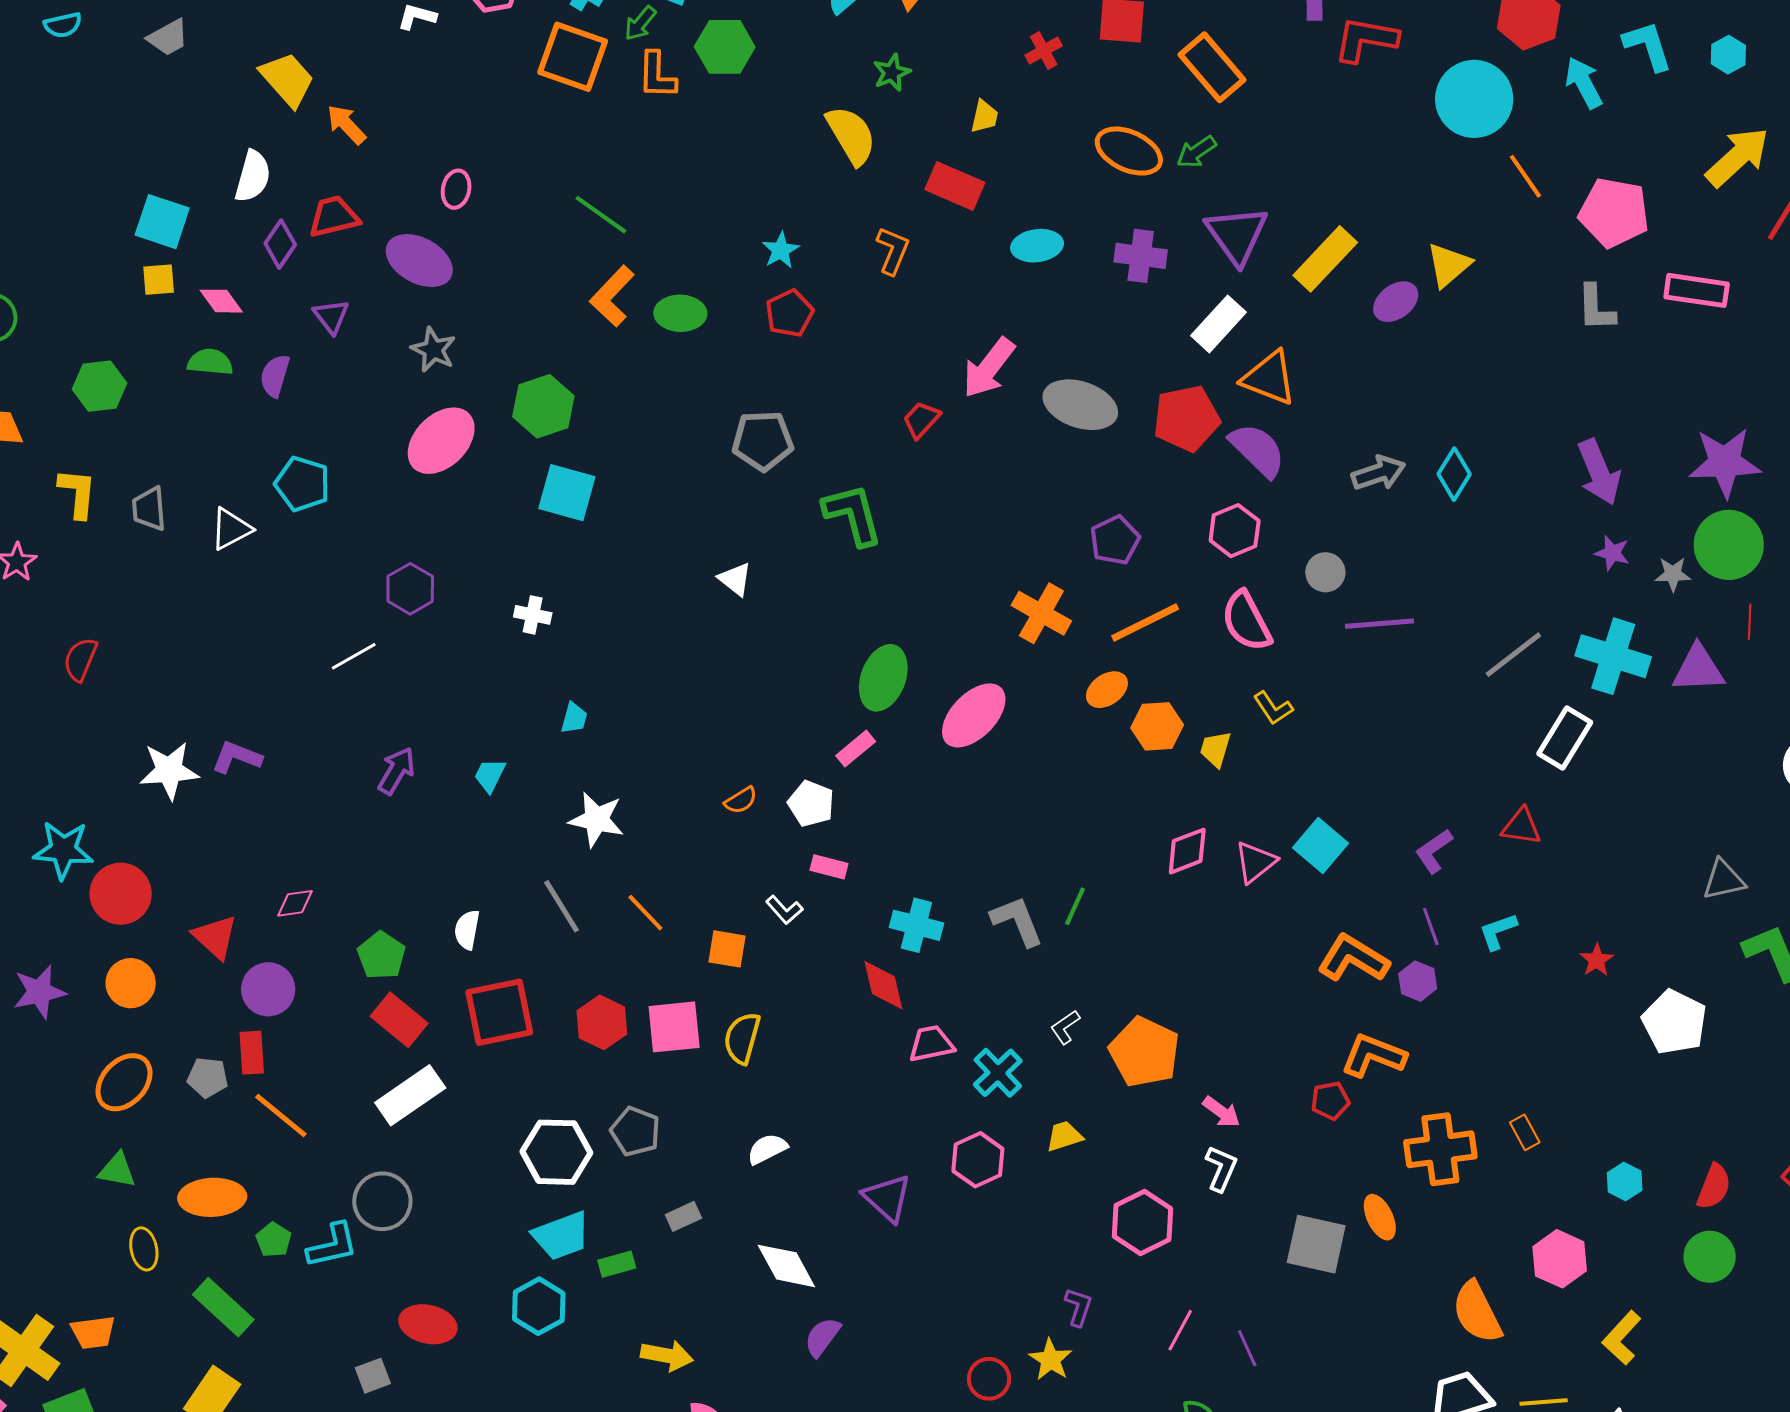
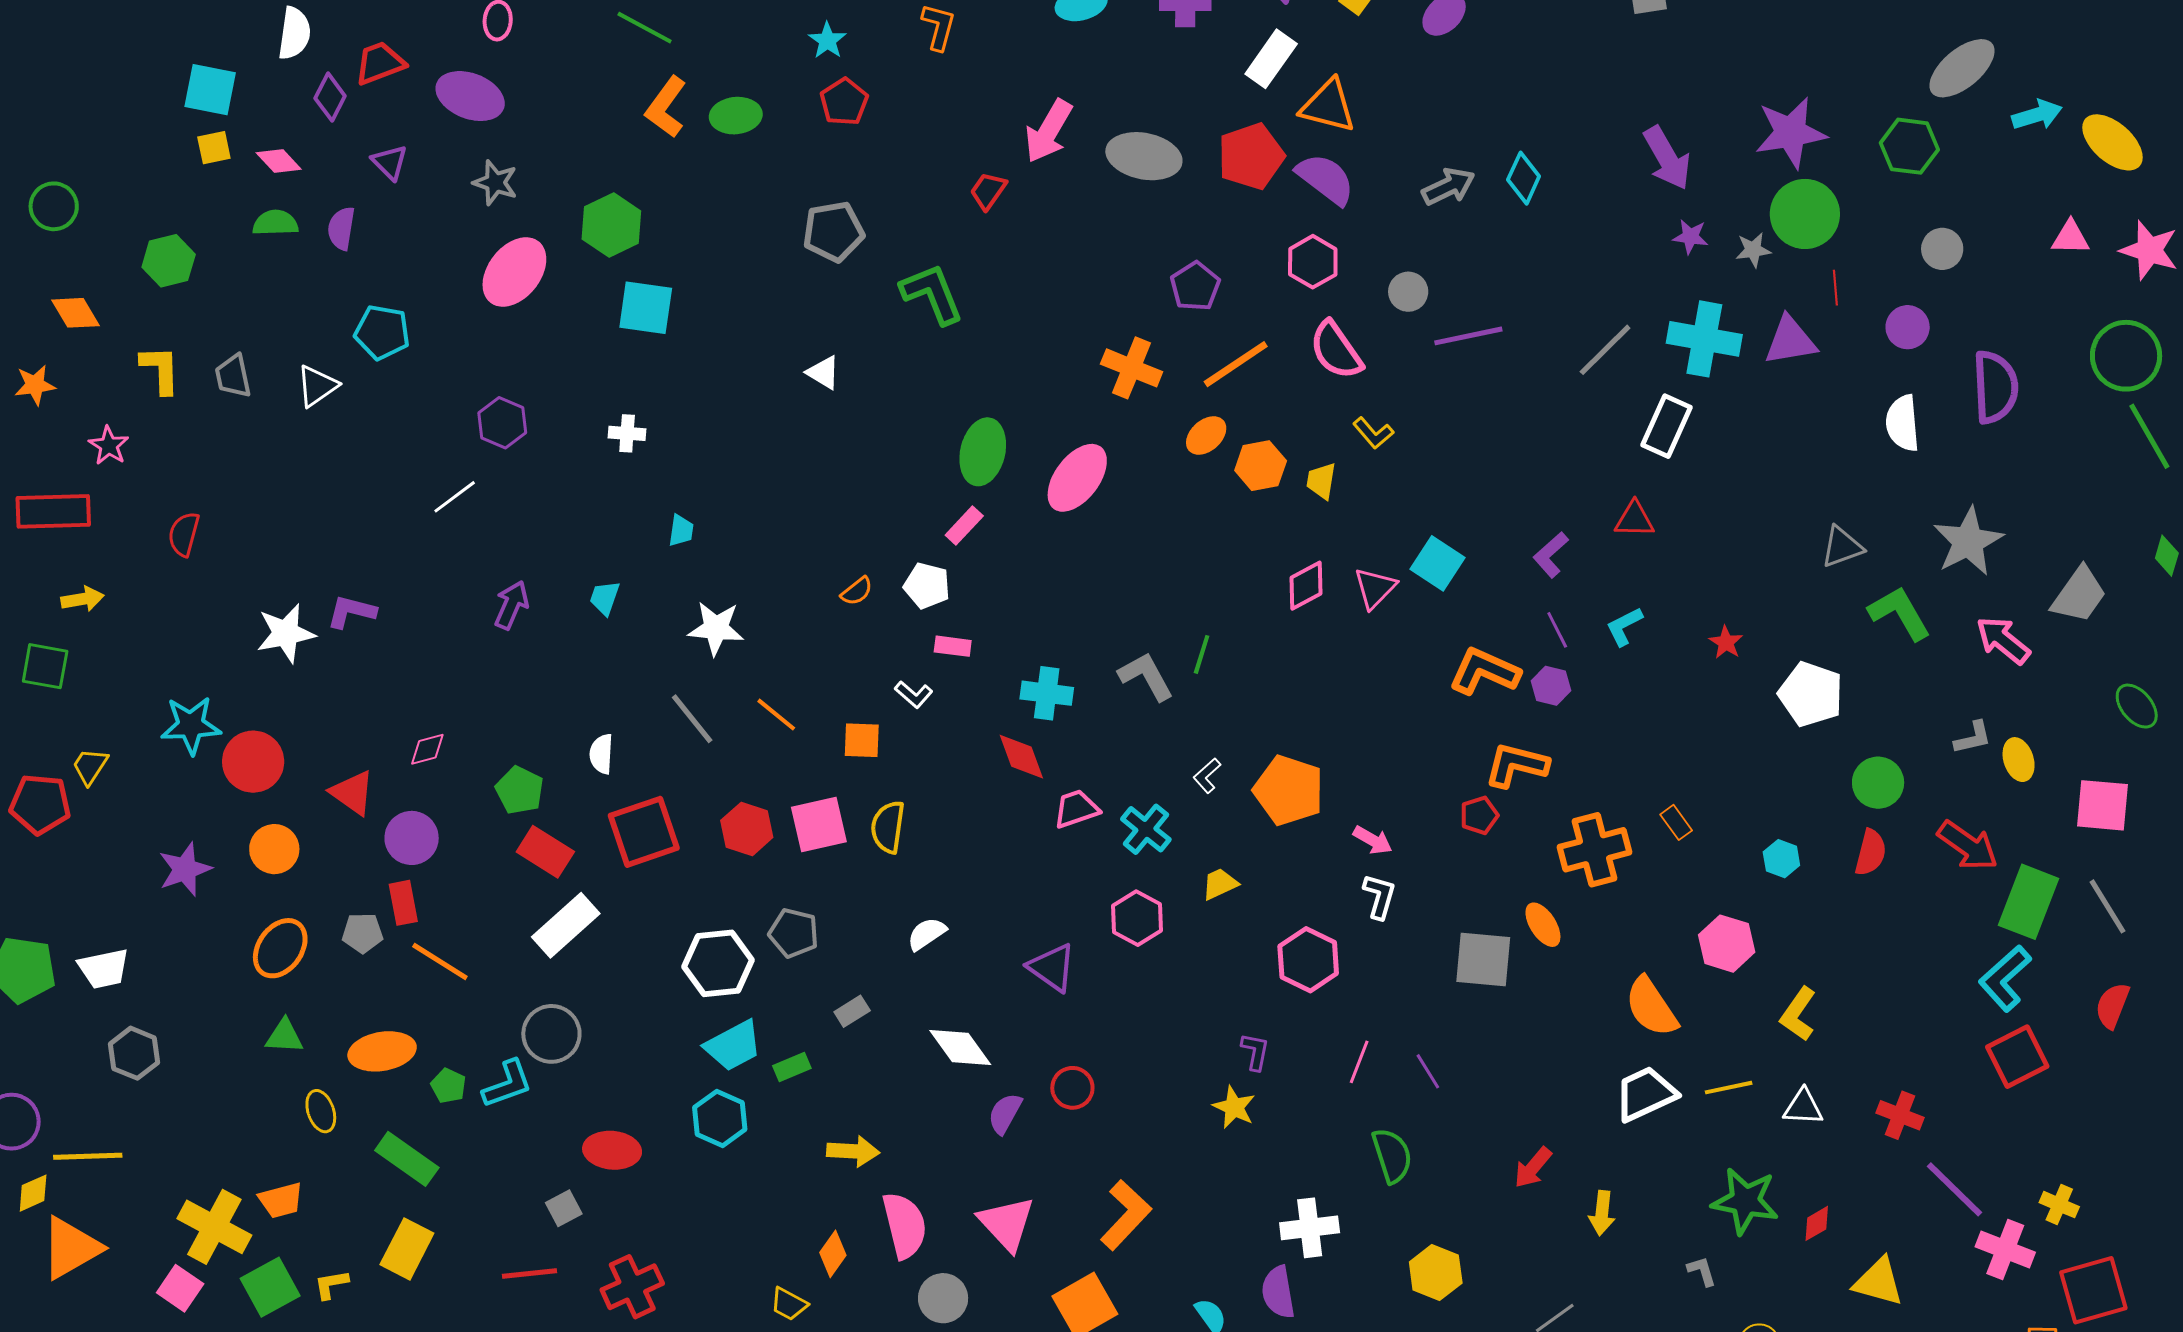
green circle: (1710, 1257) -> (1878, 783), moved
red circle: (989, 1379) -> (1072, 1088), moved

